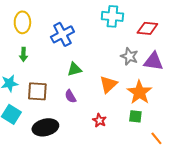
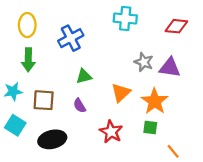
red diamond: (147, 28) -> (176, 26), moved
green arrow: (23, 54) -> (28, 60), size x1.5
red star: (99, 120) -> (111, 132), size x1.5

